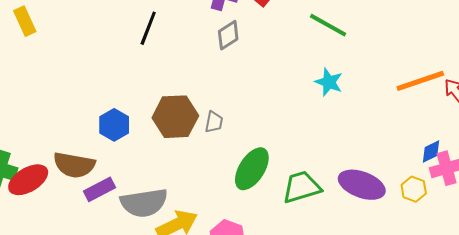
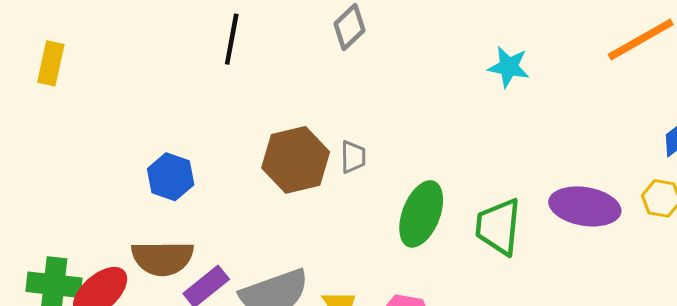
yellow rectangle: (25, 21) -> (51, 63), turned 48
blue hexagon: (114, 125) -> (171, 177), moved
green trapezoid: (302, 187) -> (498, 227), turned -57

